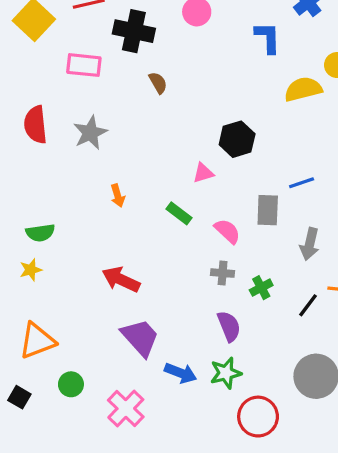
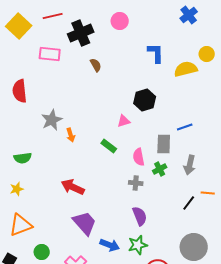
black cross: (134, 31) -> (81, 33), turned -35
blue L-shape: (268, 38) -> (156, 53), moved
gray star: (90, 133) -> (52, 120), moved
pink semicircle: (227, 231) -> (139, 157), turned -144
yellow star: (31, 270) -> (17, 189), moved
green cross: (261, 288) -> (160, 169), moved

